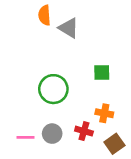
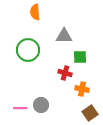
gray triangle: (69, 28) -> (64, 36), moved, turned -30
green circle: (53, 89) -> (28, 50), moved
red cross: (84, 131) -> (65, 73), moved

